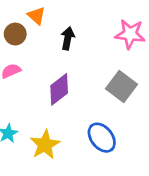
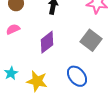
yellow star: (45, 145) -> (37, 81), turned -30

